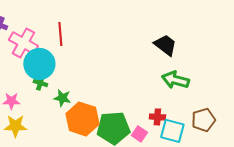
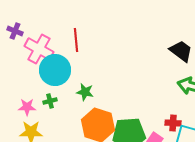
green cross: (40, 83) -> (50, 101), moved, turned -32
green star: (62, 98) -> (85, 92), moved

